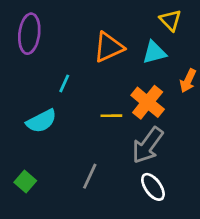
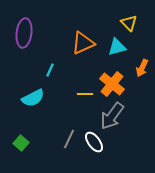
white ellipse: (153, 187) -> (94, 142), moved

